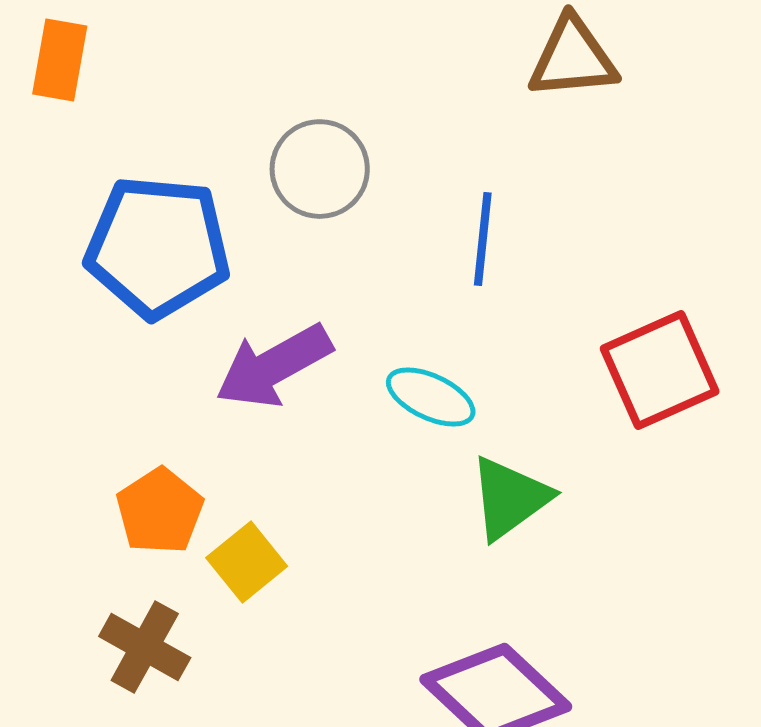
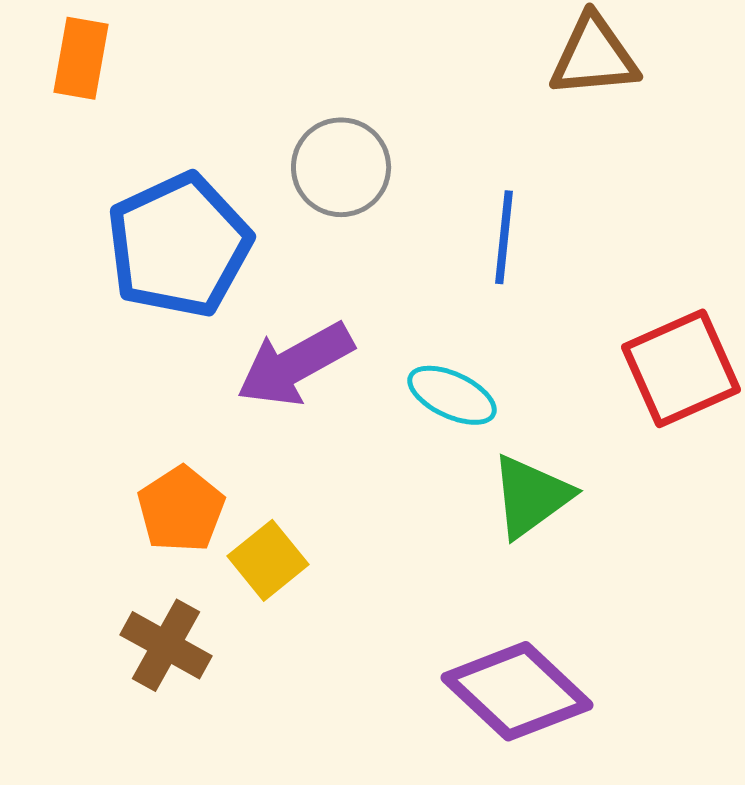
blue pentagon: (158, 247) -> (179, 245), turned -30

